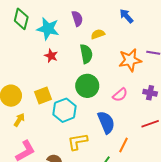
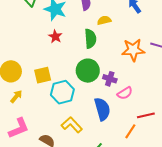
purple cross: (150, 93) -> (110, 79), moved
pink semicircle: (120, 95) -> (125, 93), moved
yellow L-shape: (78, 142) -> (72, 125), turned 50
orange line: (124, 145) -> (130, 131), moved

